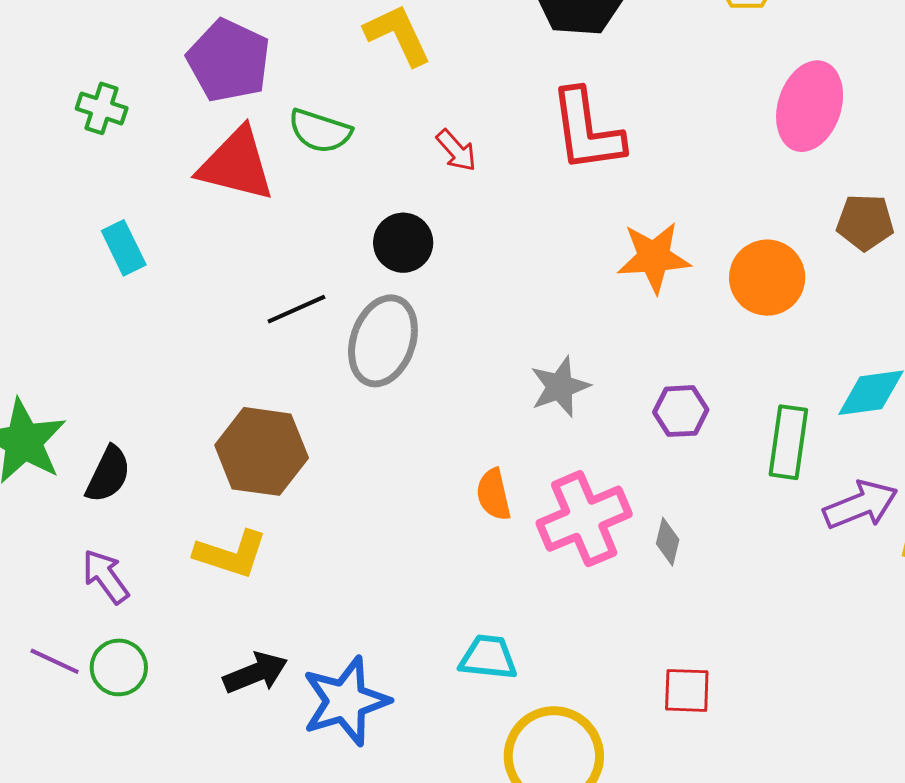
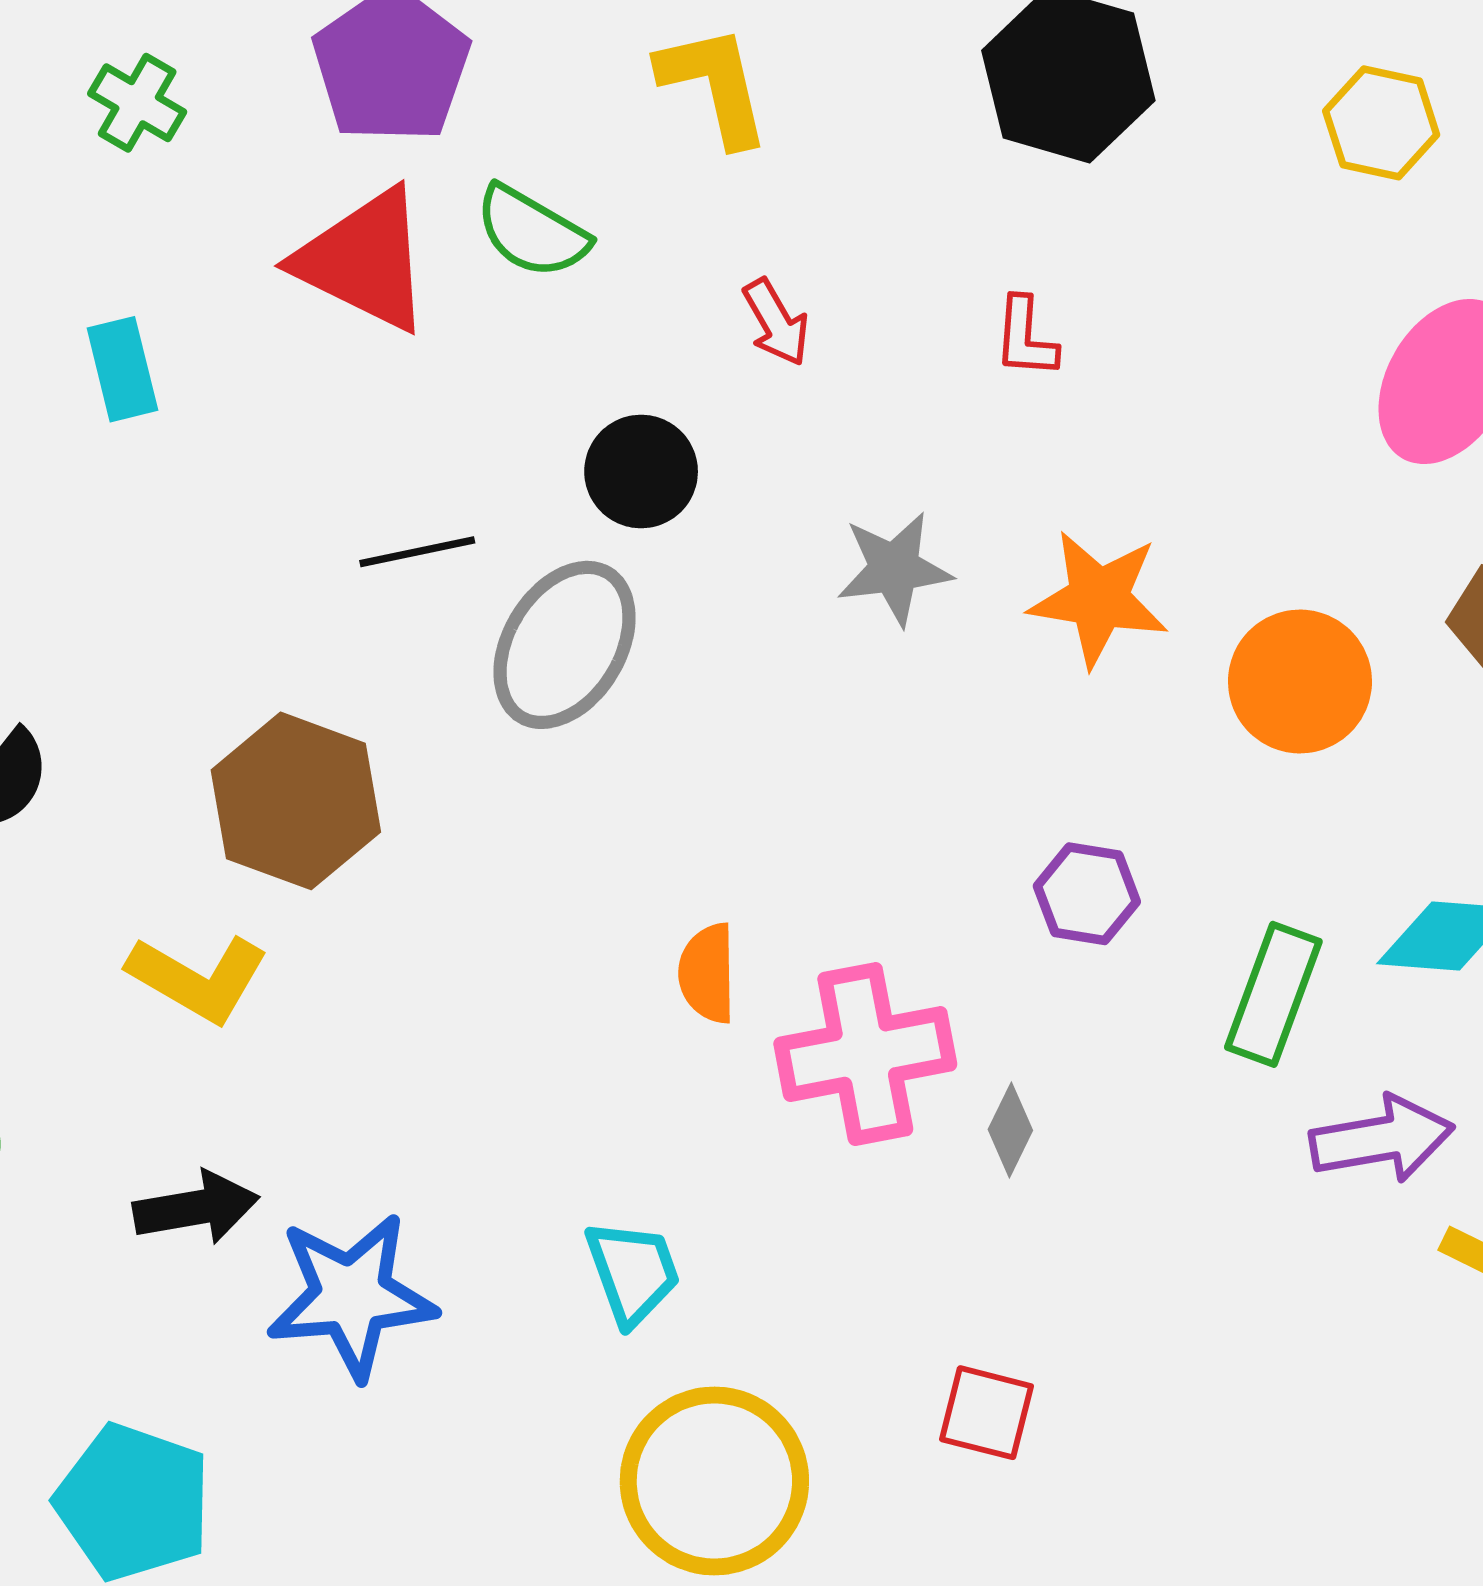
red L-shape: (587, 130) -> (1026, 337), size x0.5
gray star: (560, 387) -> (894, 569), moved
cyan trapezoid: (488, 657) -> (633, 1272), turned 52

